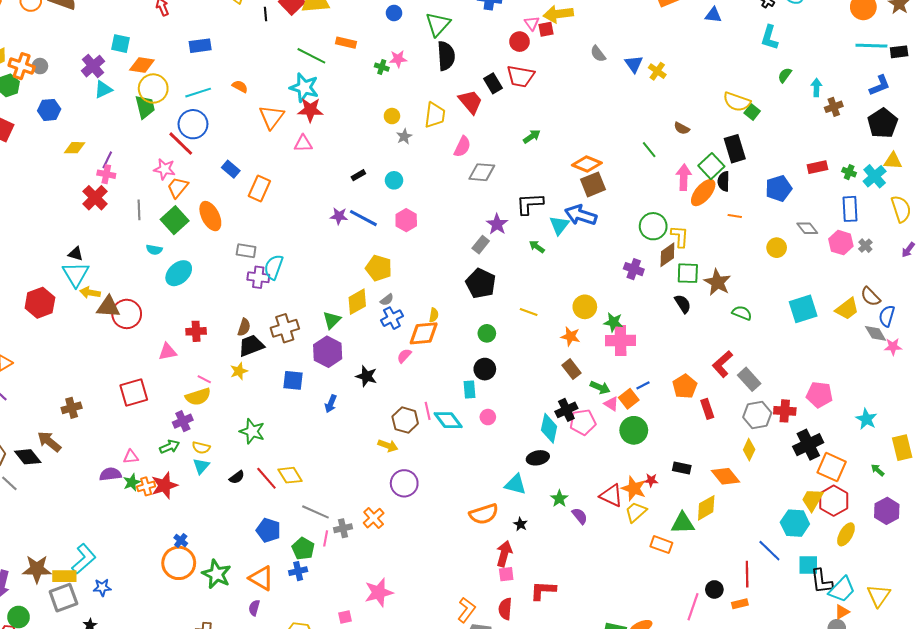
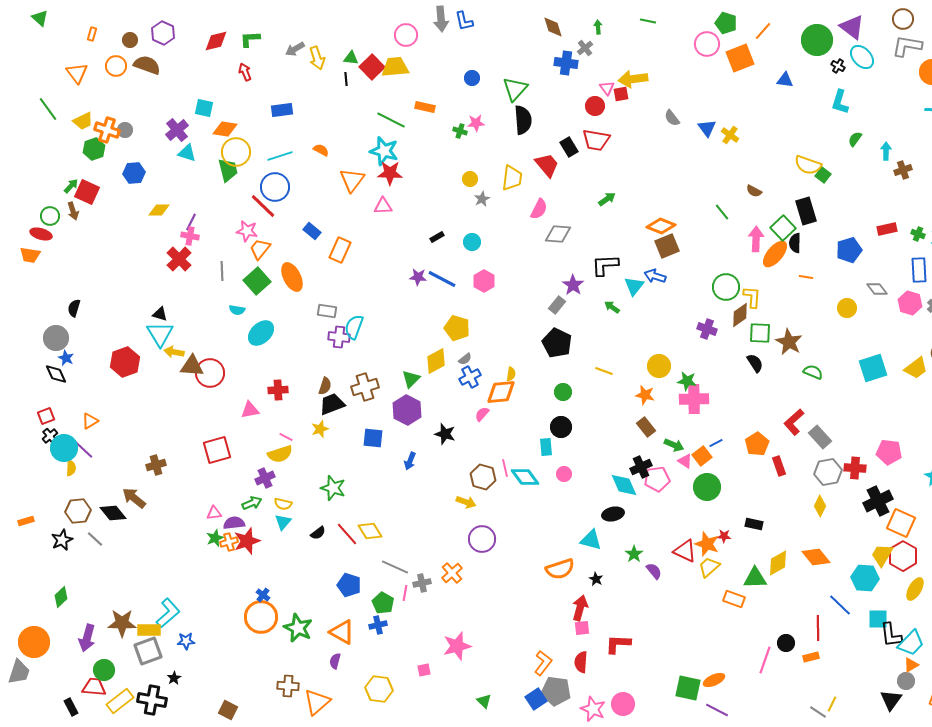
cyan triangle: (103, 90) -> (187, 153), turned 42
blue arrow: (581, 215) -> (655, 276), size x0.7
cyan diamond: (549, 428) -> (624, 485), turned -36
purple semicircle: (110, 474) -> (234, 523), moved
orange diamond: (726, 476) -> (816, 557), moved

